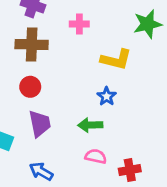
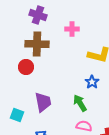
red circle: (30, 87) -> (26, 67), moved
green arrow: (90, 125) -> (80, 103), turned 60

